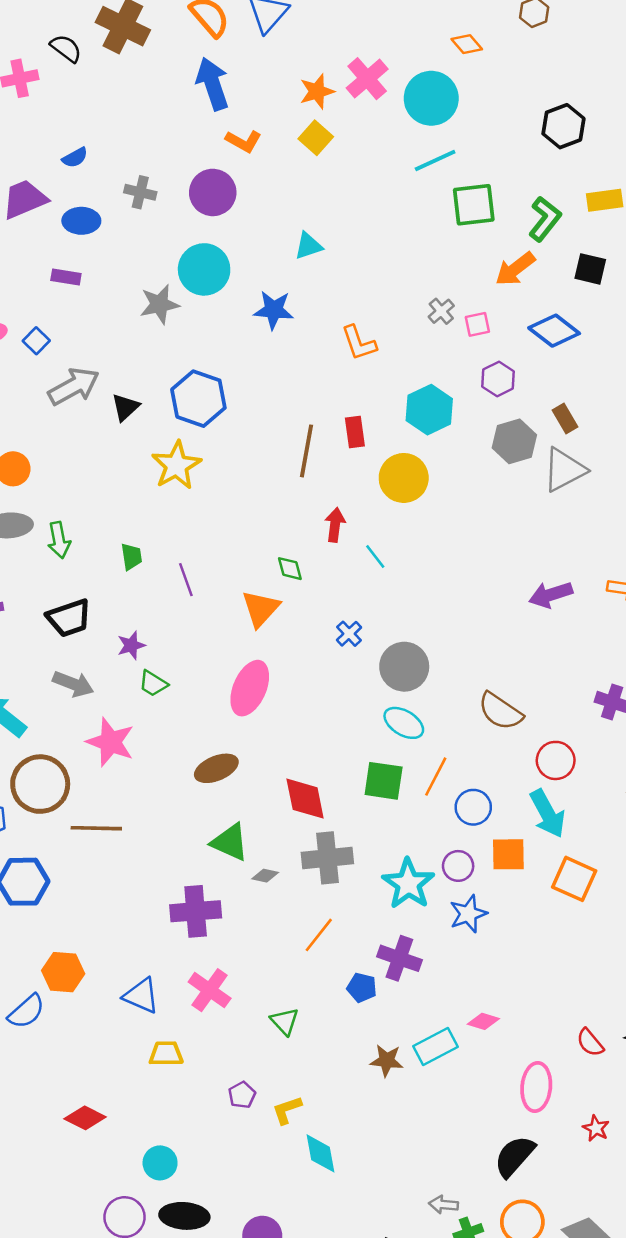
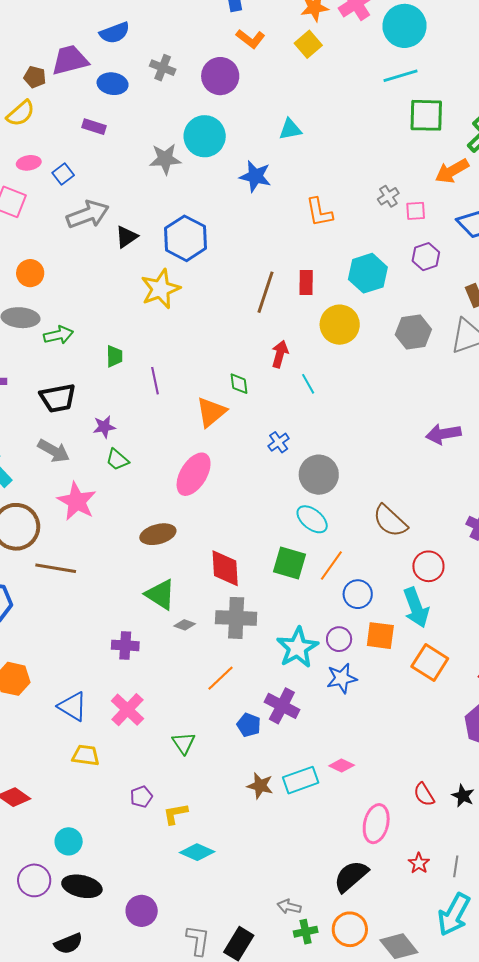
blue semicircle: (75, 158) -> (115, 33), size x1.4
gray hexagon: (514, 441) -> (413, 332), moved
green arrow: (59, 540) -> (59, 335), turned -100
purple cross: (196, 911) -> (125, 645), size x0.7
cyan diamond: (320, 1153) -> (197, 852), turned -64

